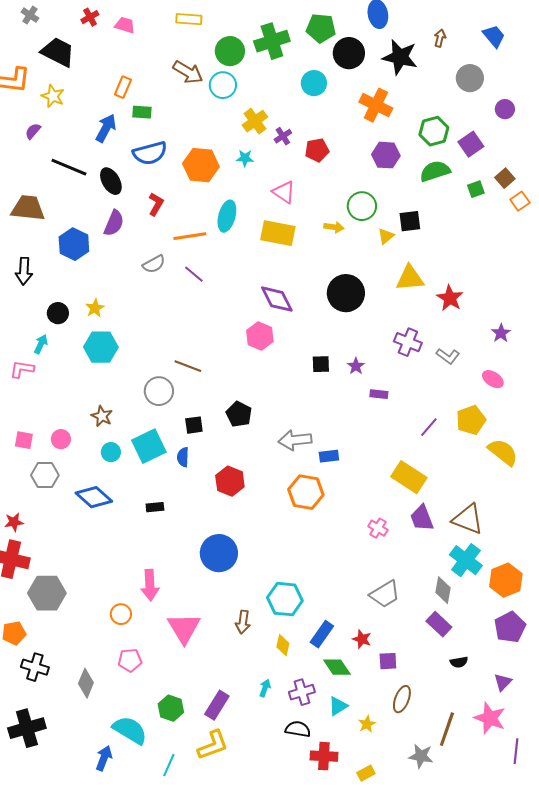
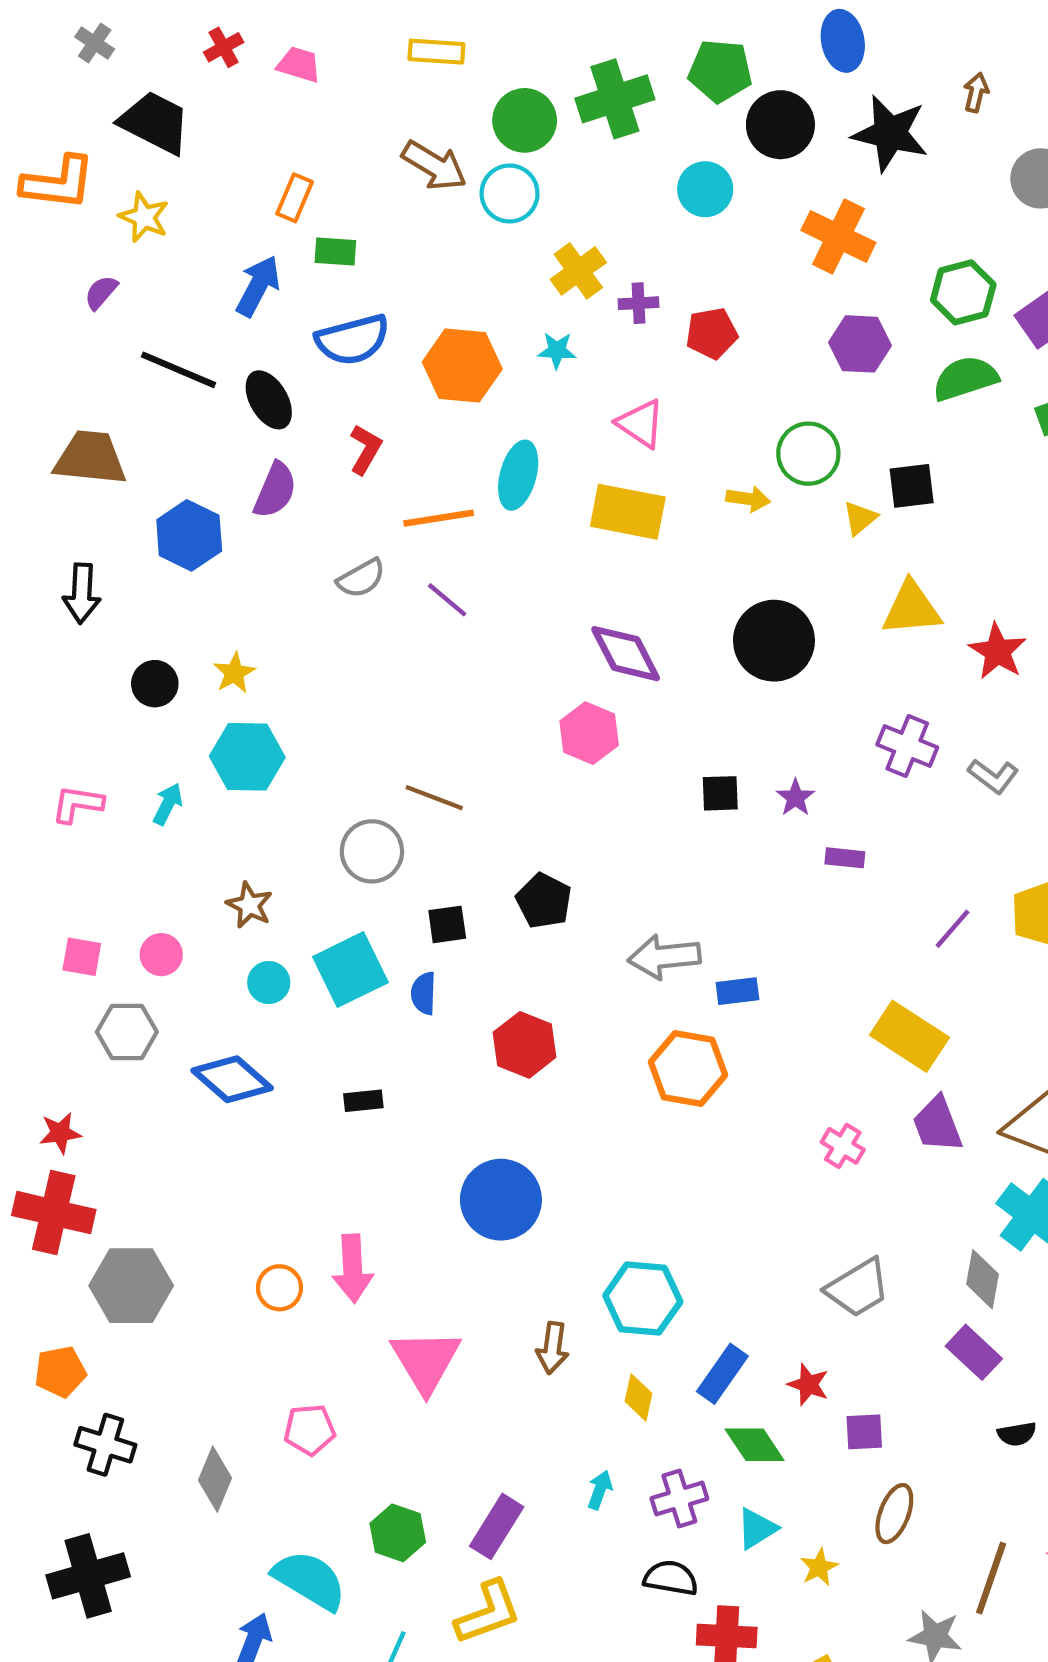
purple cross: (283, 136) -> (639, 303), turned 30
cyan arrow: (41, 344) -> (168, 804), moved
orange circle: (121, 614) -> (279, 1288), moved

